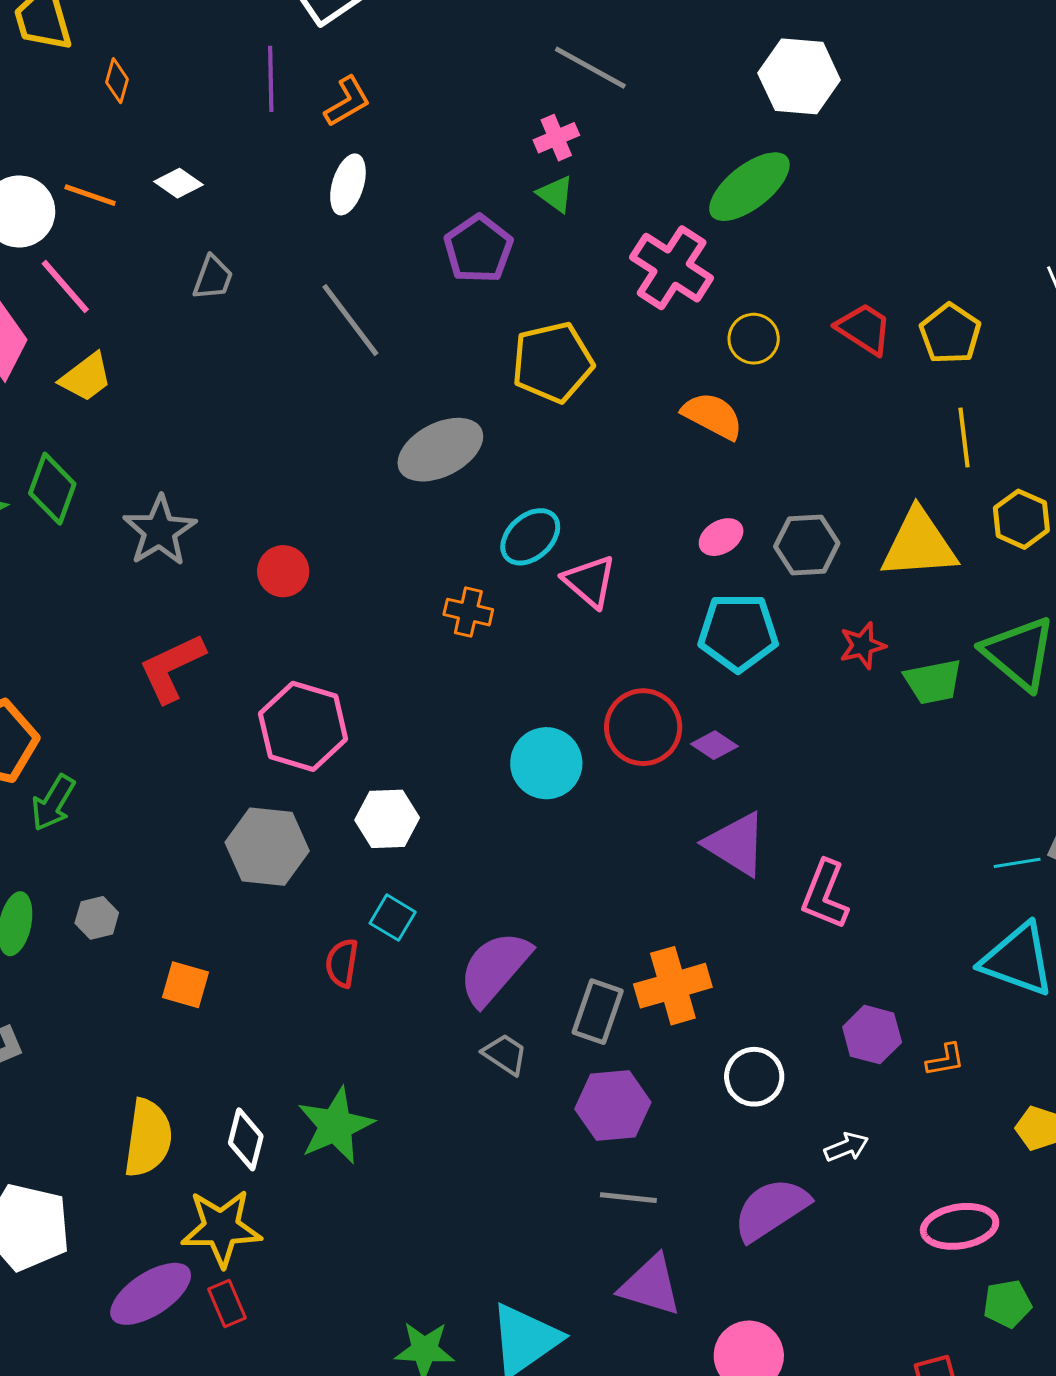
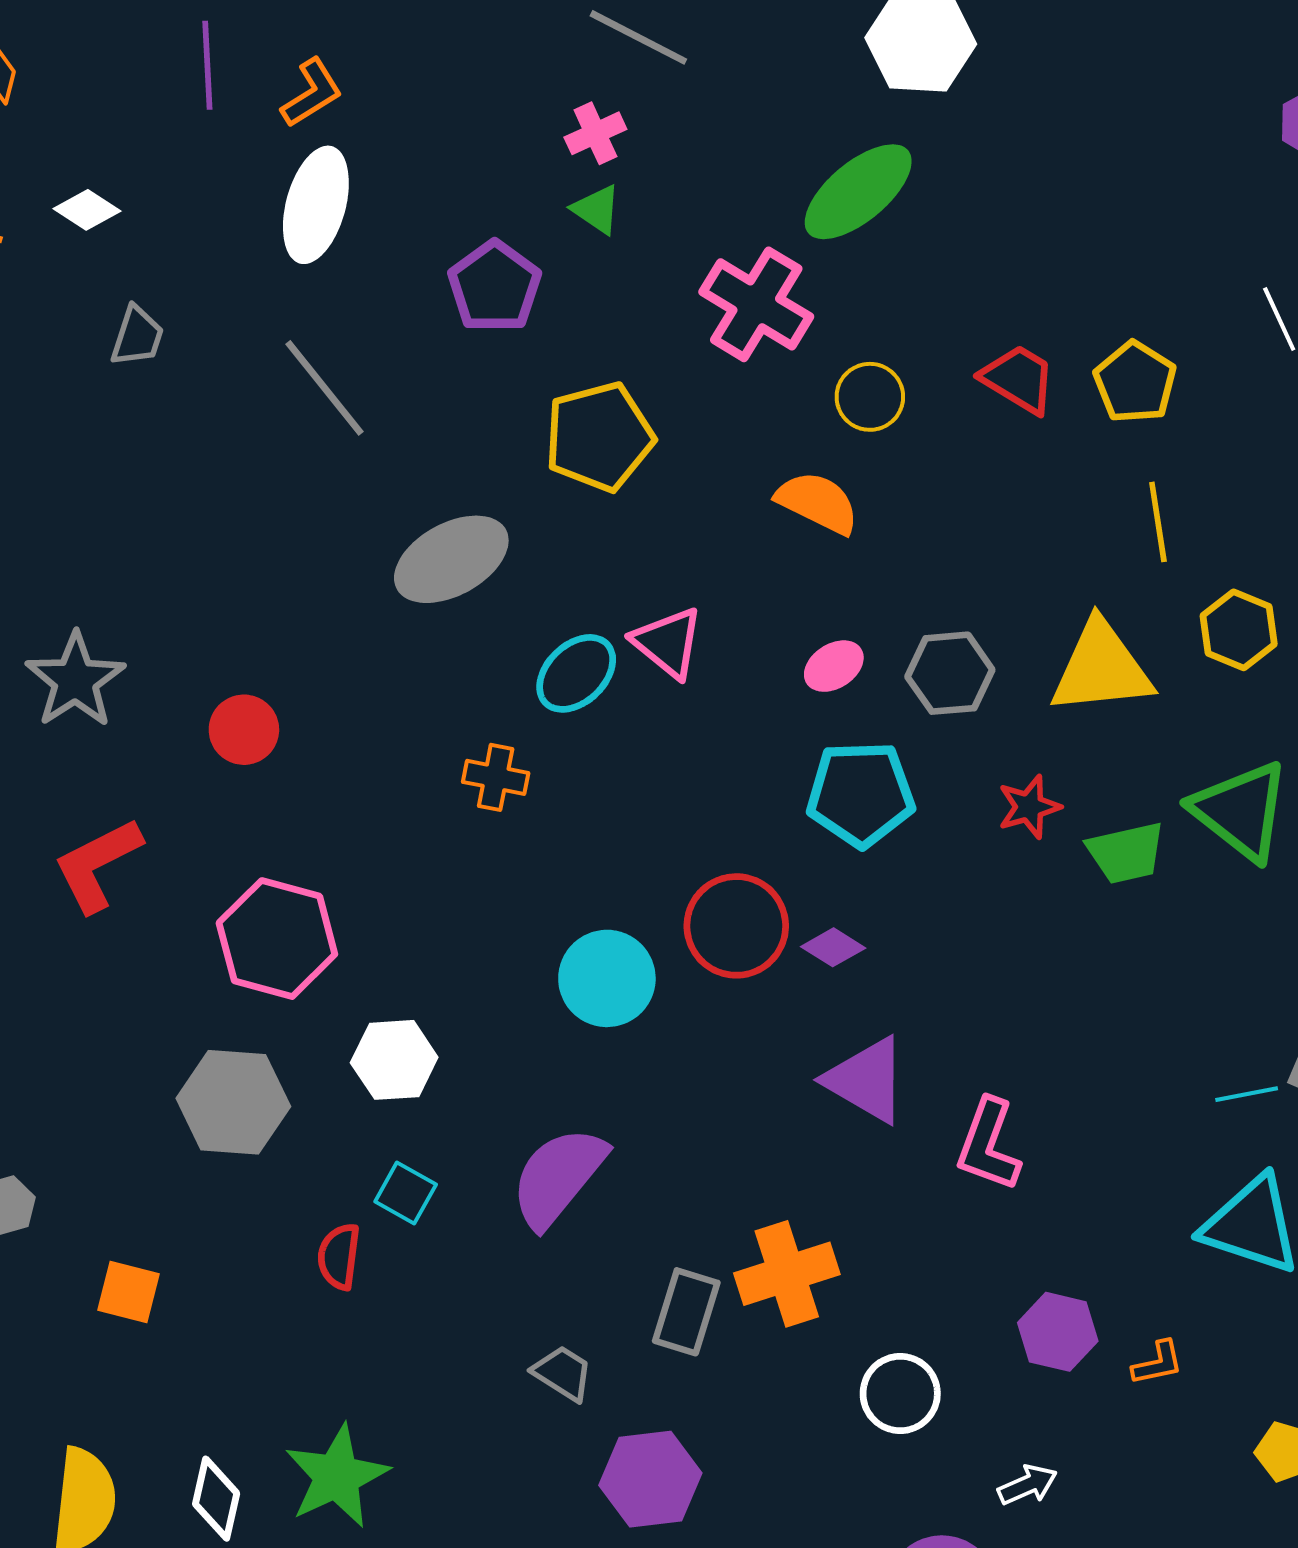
white ellipse: (348, 184) -> (316, 205), size x1.4
pink triangle: (590, 581) -> (668, 643), moved
purple semicircle: (495, 968) -> (558, 1177), moved
purple hexagon: (613, 1106) -> (650, 1479), moved

